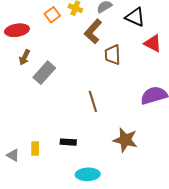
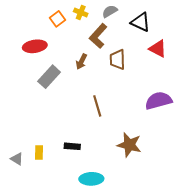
red ellipse: (17, 30) -> (35, 46), moved
brown arrow: (25, 57) -> (81, 62), moved

